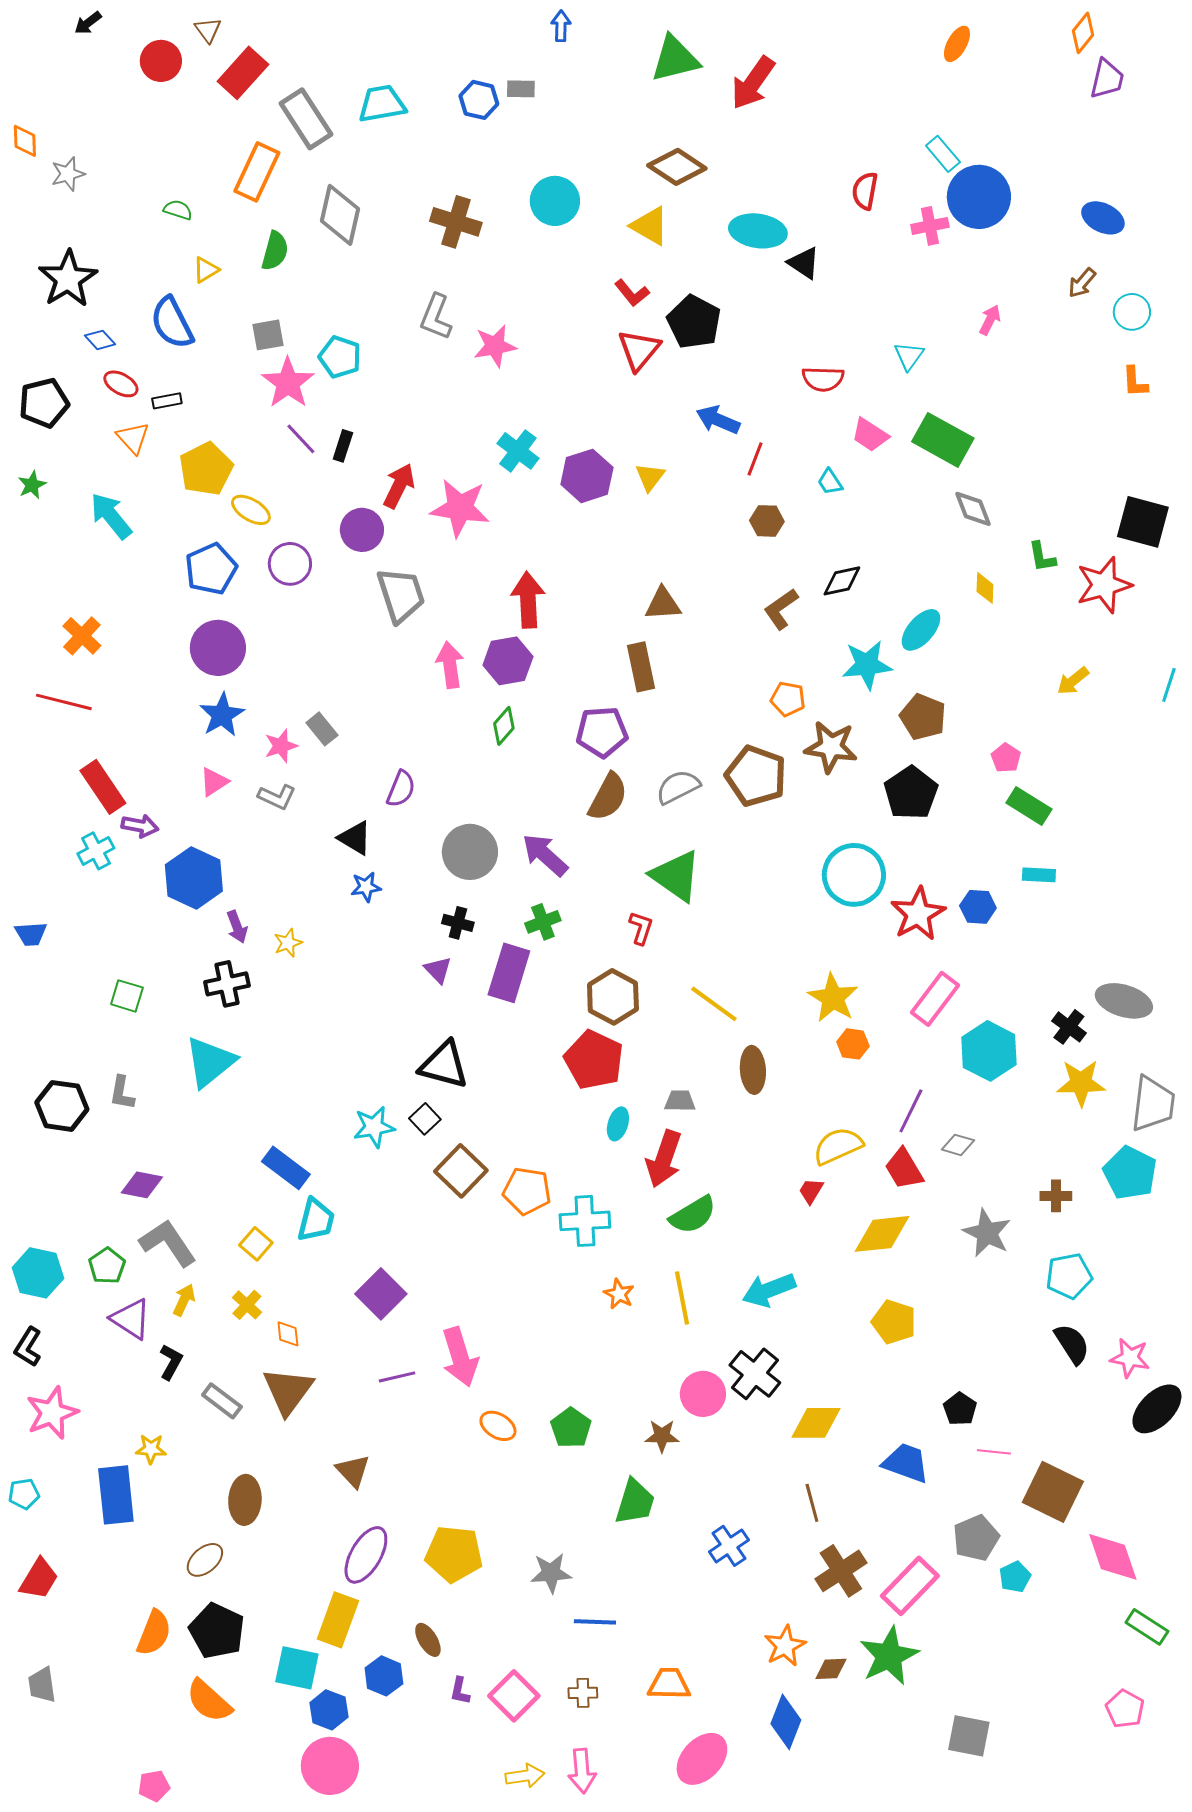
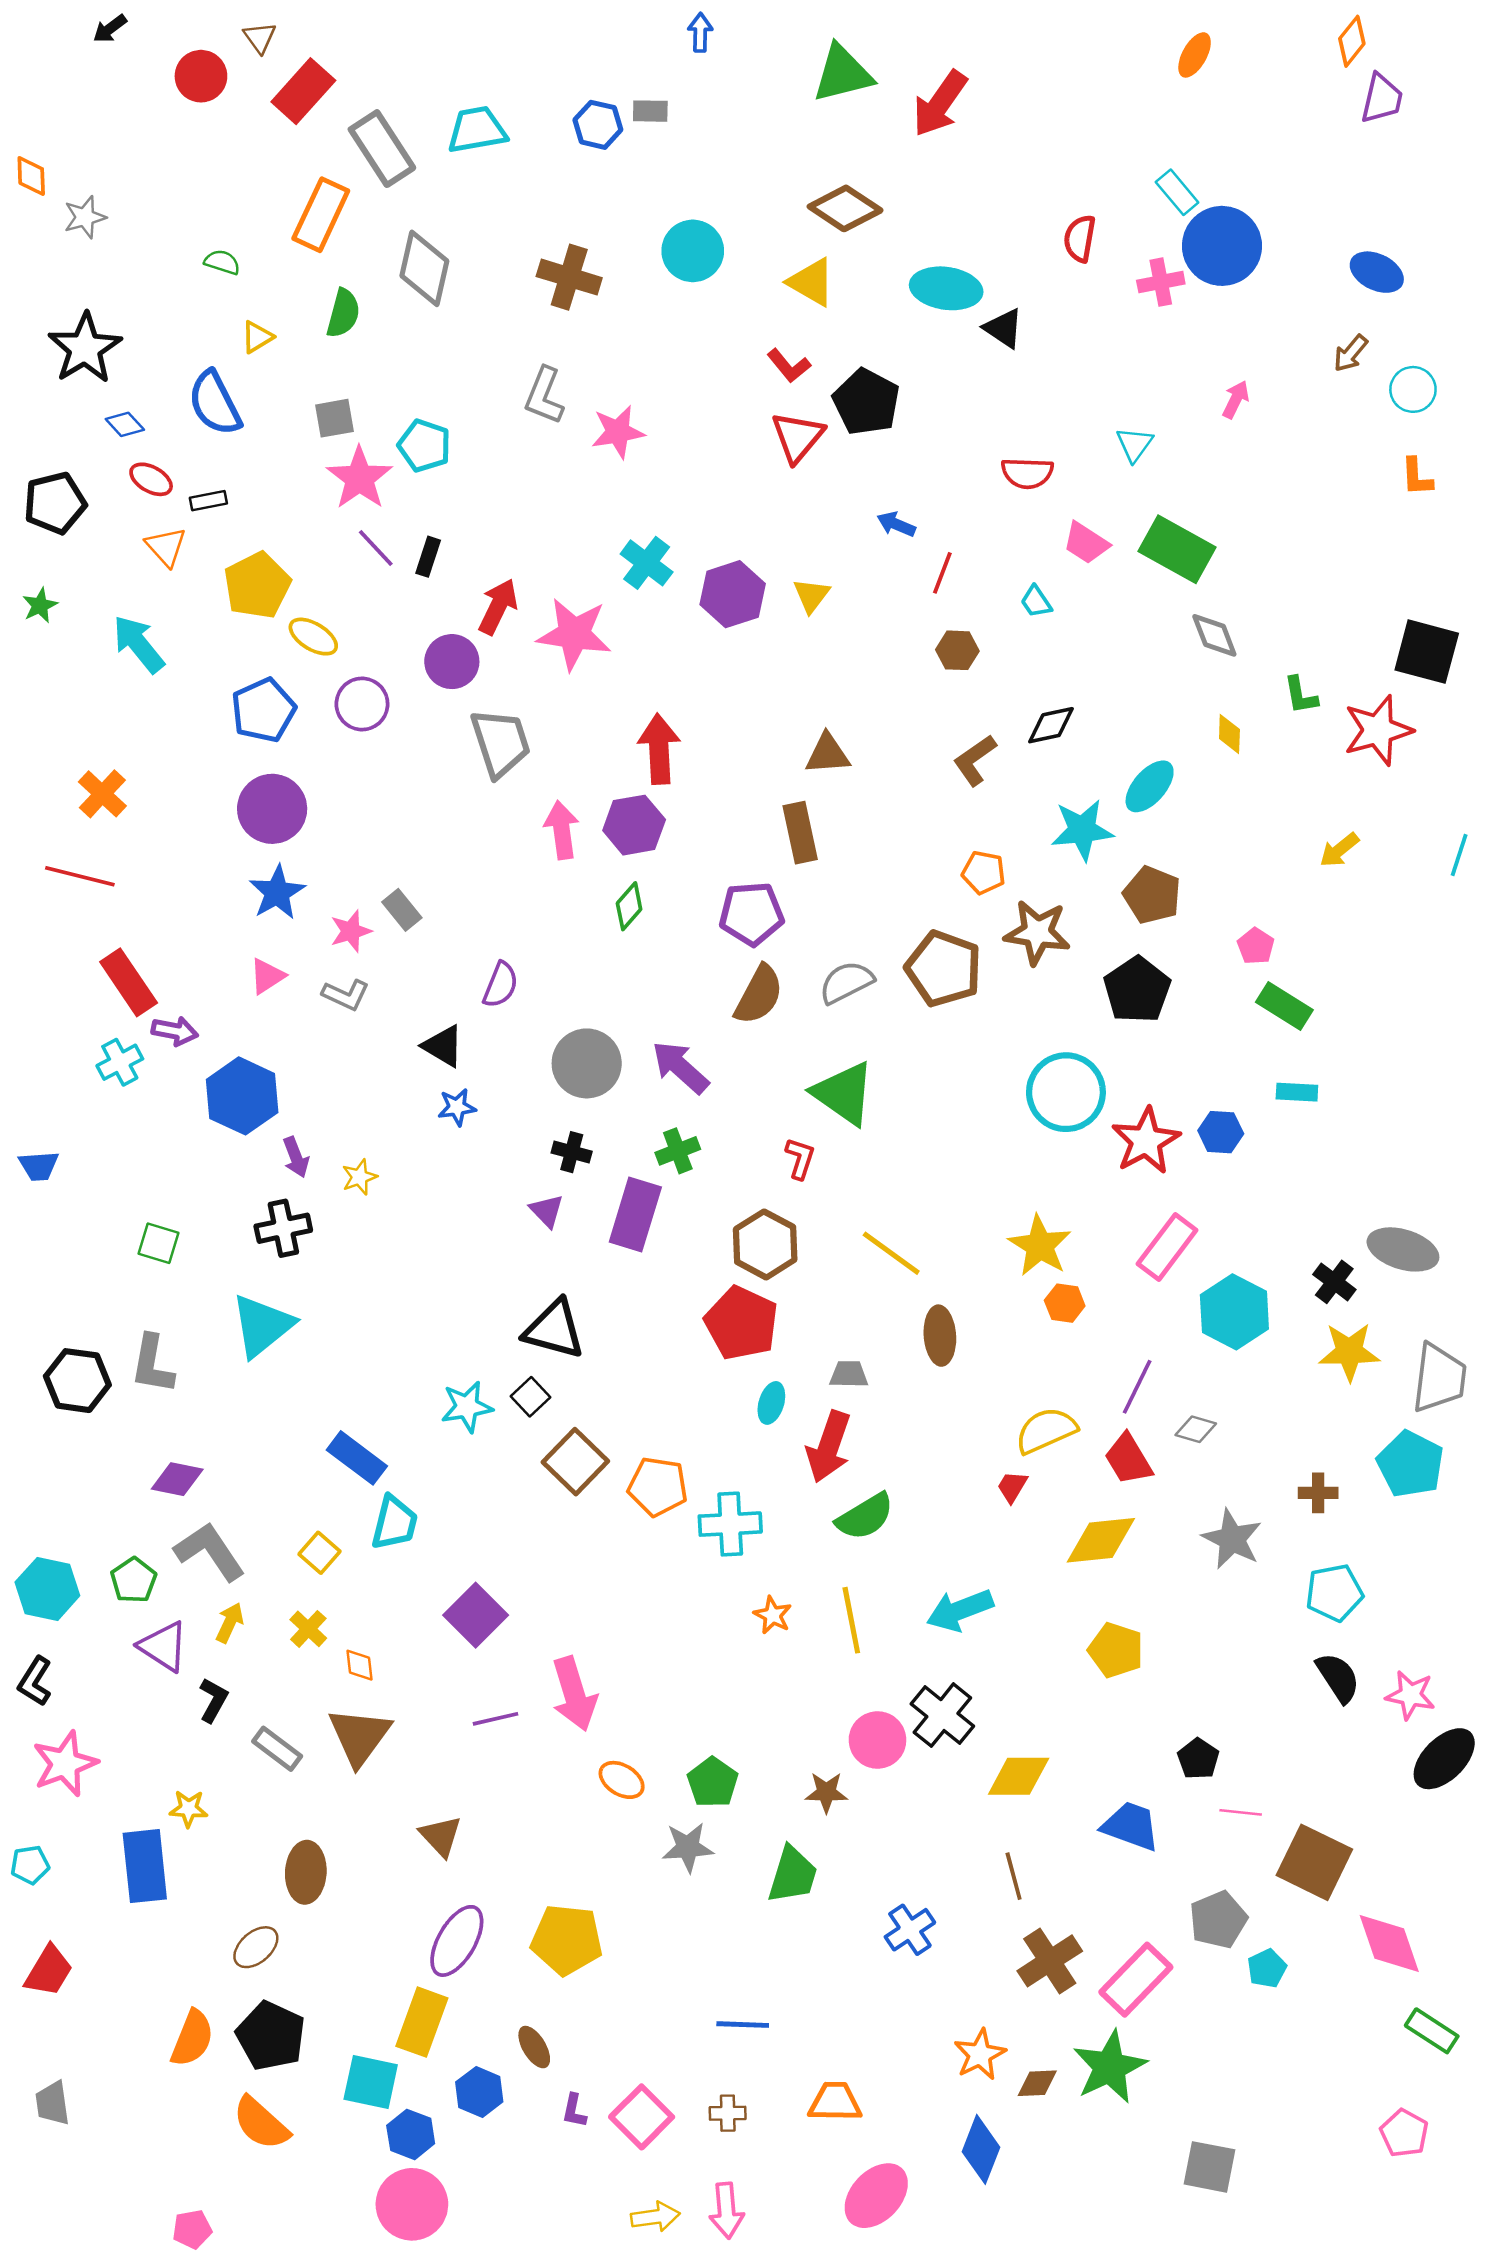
blue arrow: (718, 420) -> (896, 524), size x0.7
gray L-shape: (122, 1093) -> (152, 1364), size x1.4
gray star: (551, 1573) -> (688, 1847), moved

